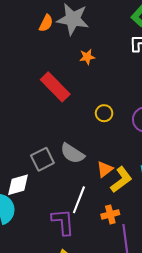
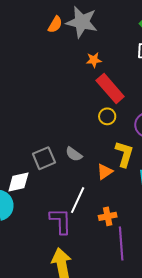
red rectangle: (55, 87) -> (110, 88), moved
gray semicircle: (72, 153) -> (74, 154), size x0.7
yellow L-shape: (121, 180) -> (124, 154), moved, turned -40

